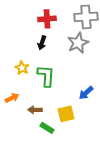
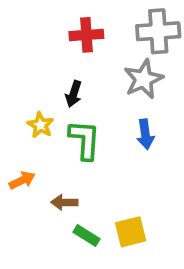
black arrow: (42, 43) -> (74, 94), moved
blue arrow: (86, 93) -> (145, 134), moved, turned -56
yellow square: (66, 114) -> (131, 232), moved

